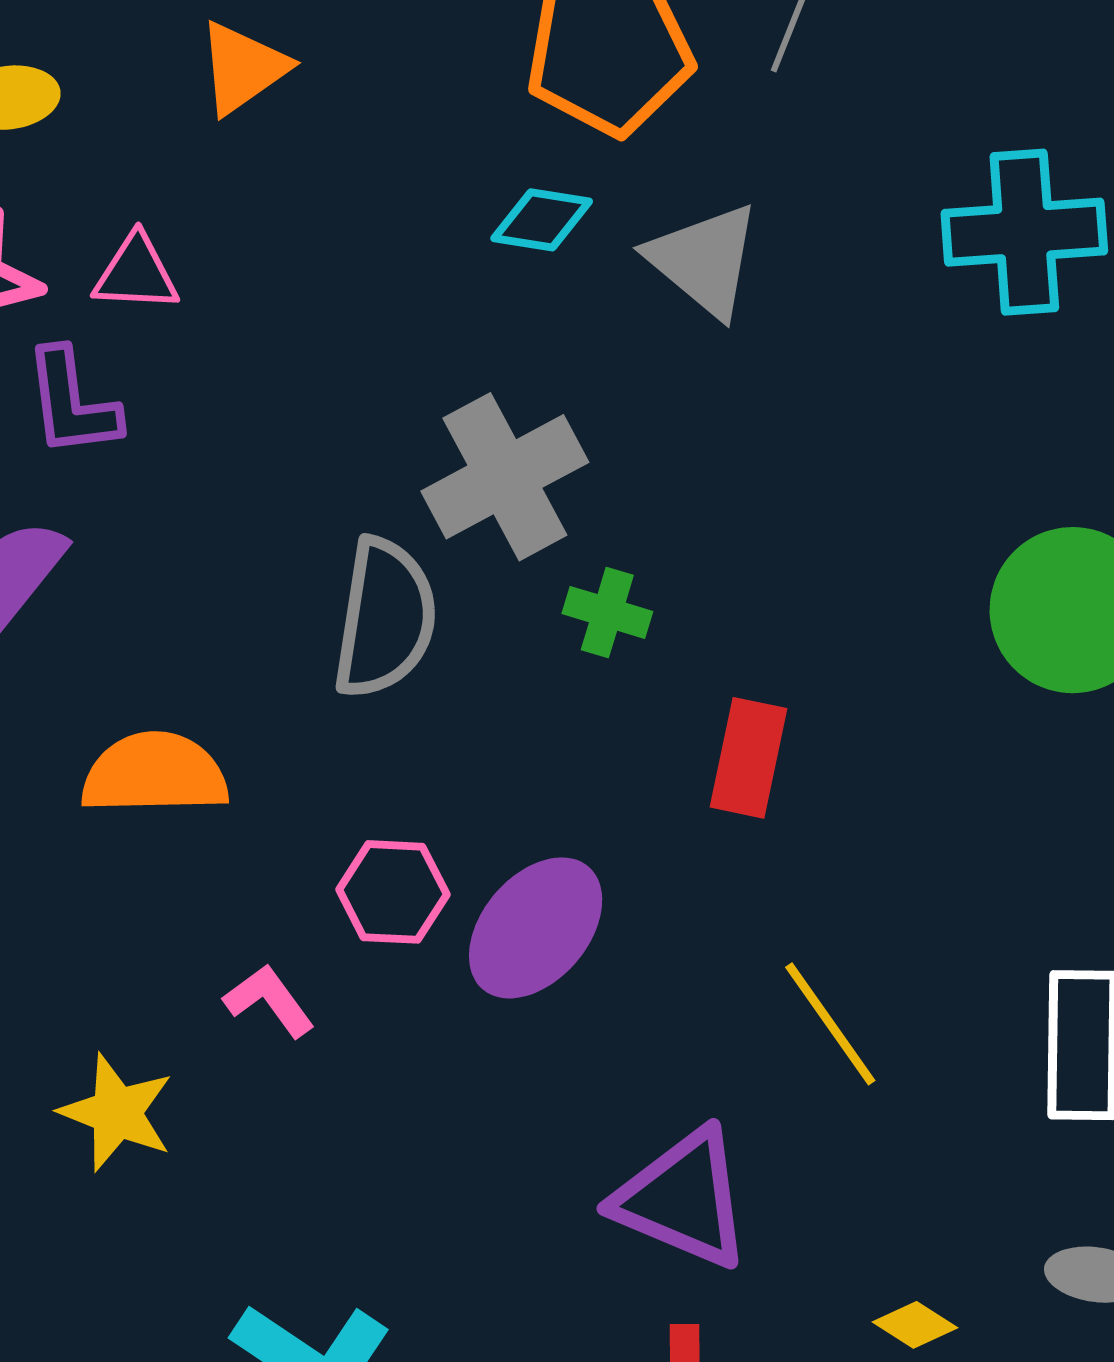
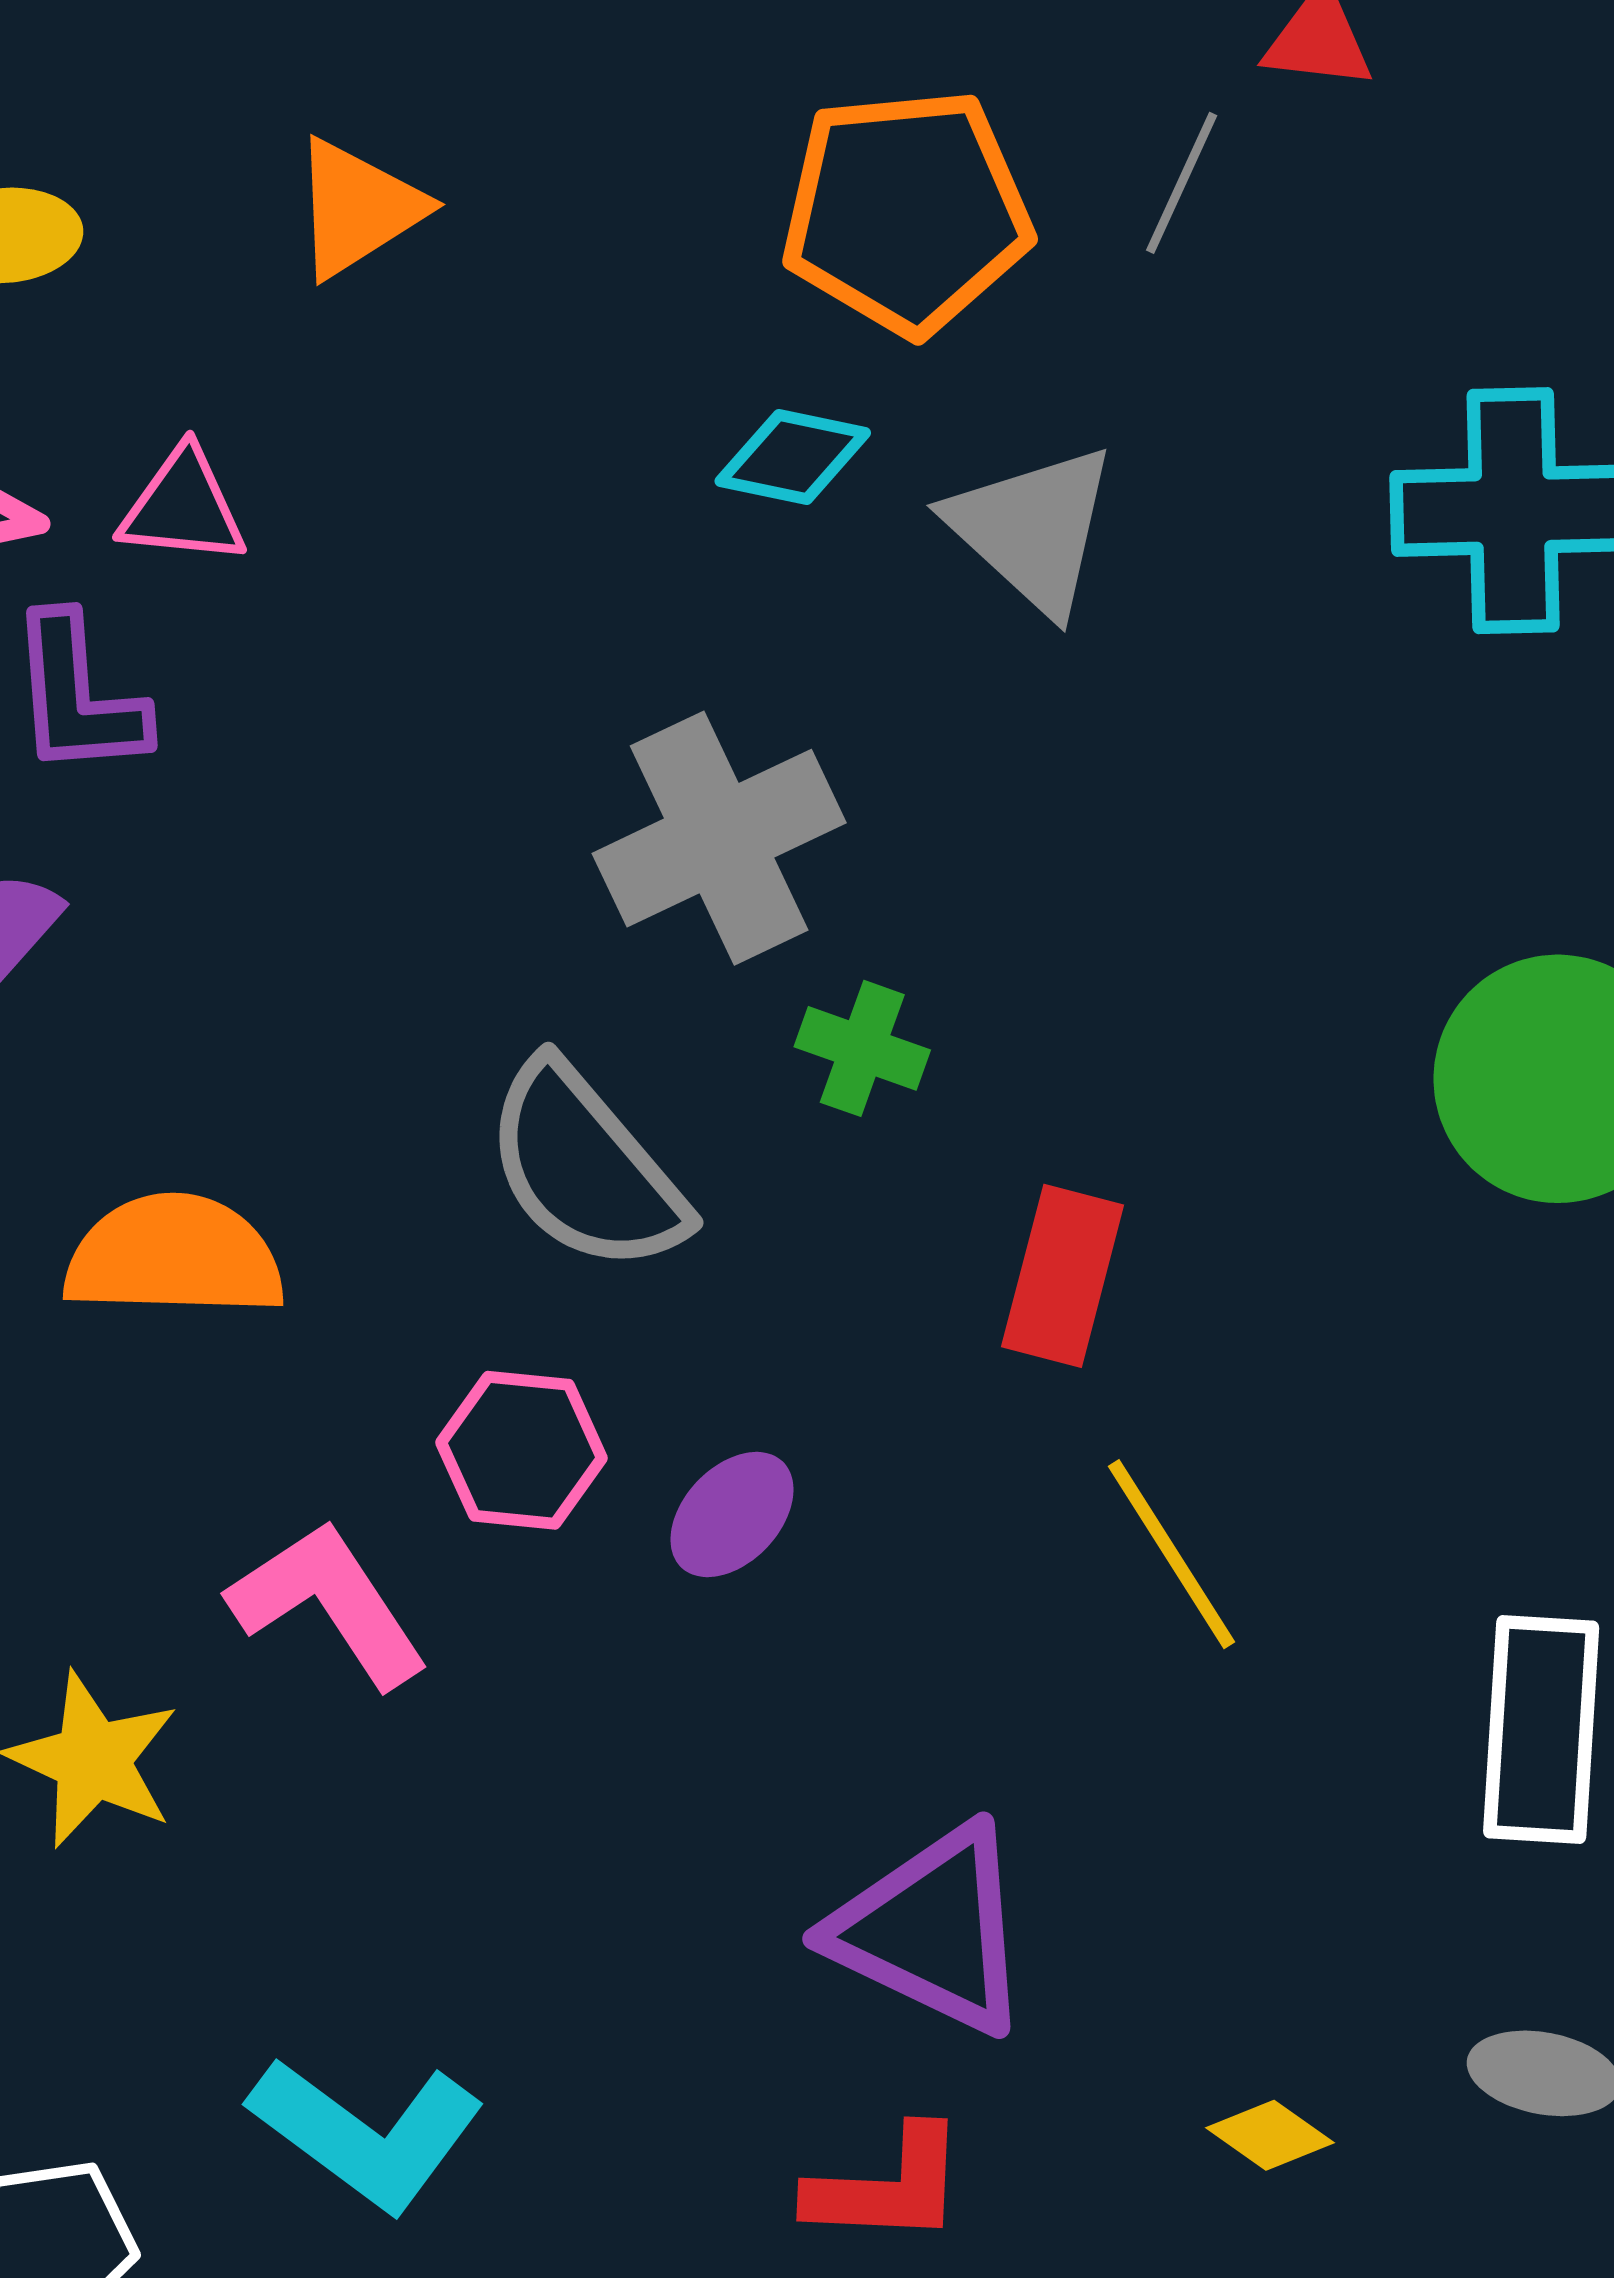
gray semicircle: (385, 618) -> (585, 1168), moved, turned 128
purple ellipse: (536, 928) -> (732, 1515), size x0.6
pink L-shape: (269, 1001) -> (329, 1604), size x1.5
yellow line: (830, 1024) -> (1172, 1554), moved

